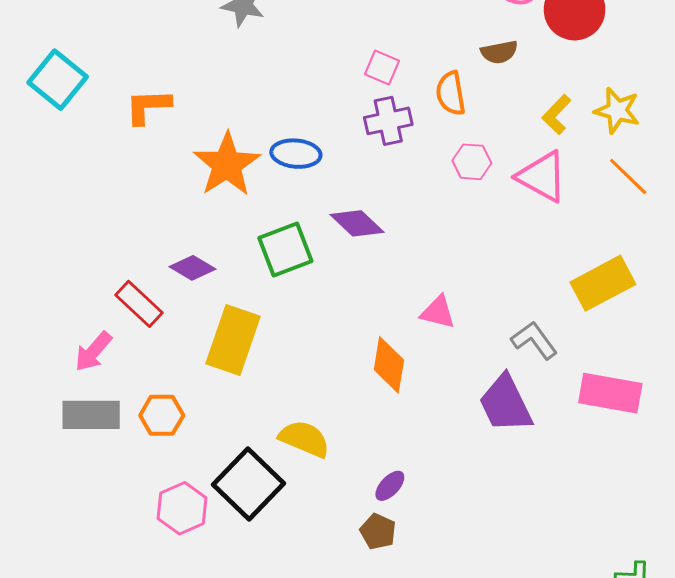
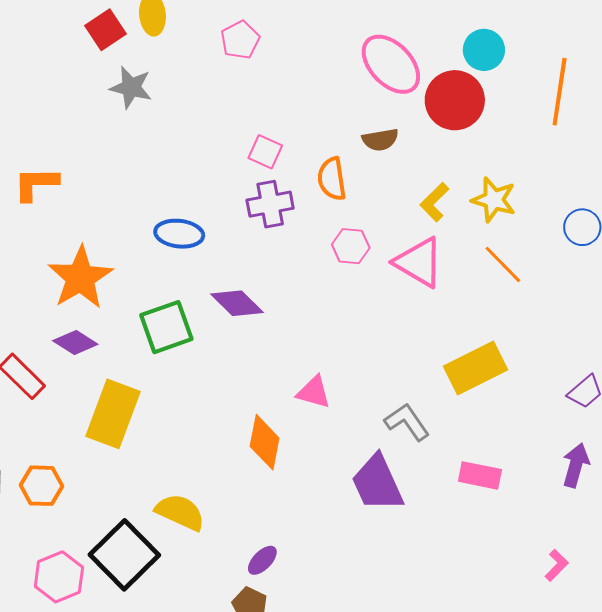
orange star: (227, 165) -> (80, 278), moved
pink rectangle: (610, 393) -> (480, 475), size x0.7

